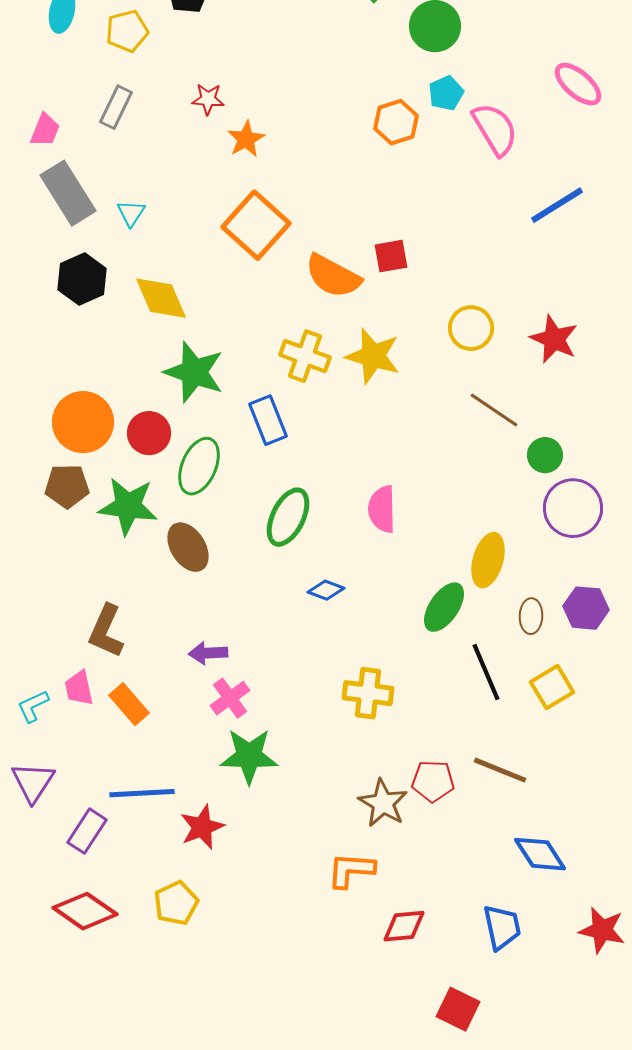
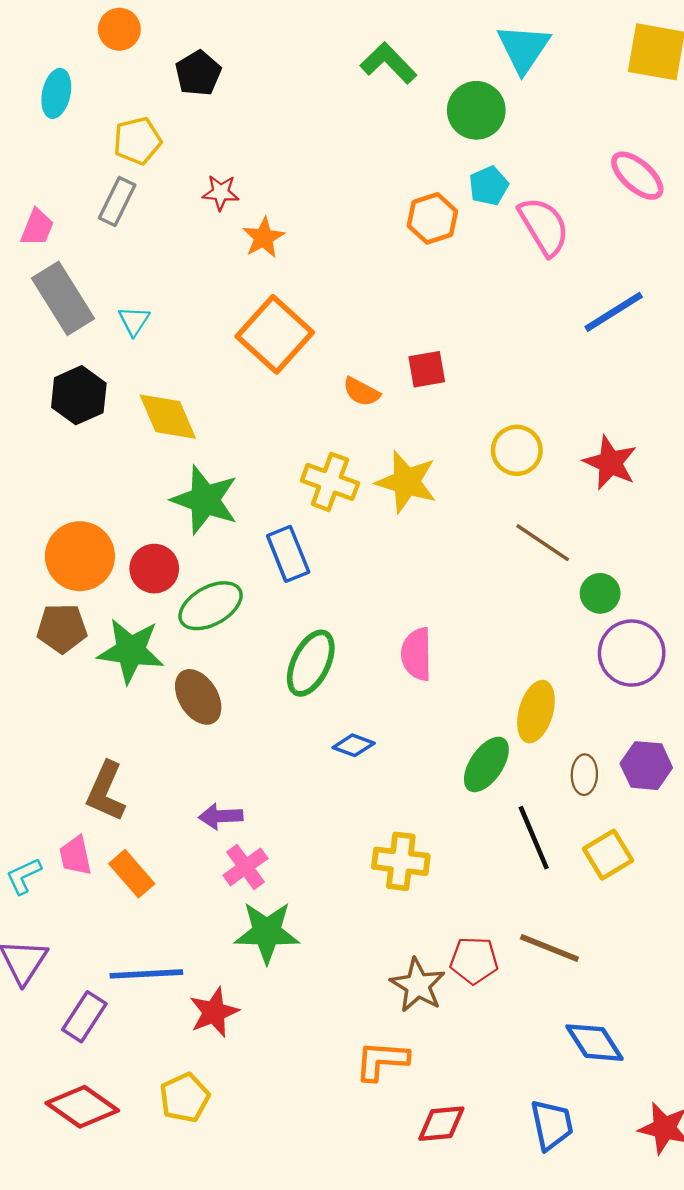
yellow pentagon: (127, 31) -> (137, 141), moved
orange semicircle: (333, 276) -> (361, 392), size x0.6
green ellipse: (199, 466) -> (211, 606), turned 38

